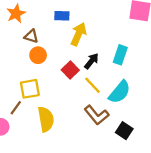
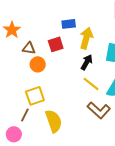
blue rectangle: (62, 16) -> (69, 24), moved
yellow arrow: (79, 34) -> (86, 38), moved
red square: (70, 70) -> (56, 44), moved, turned 35

